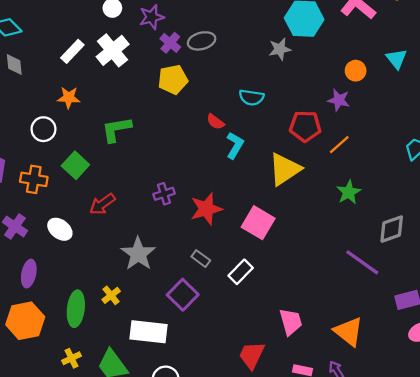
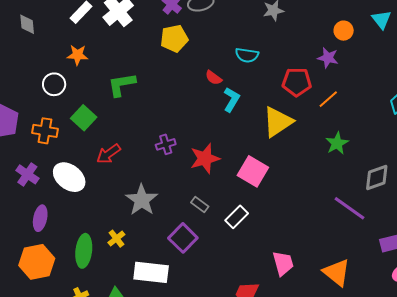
white ellipse: (60, 229) -> (69, 177), size x1.4

